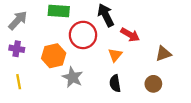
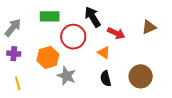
brown triangle: (163, 54) -> (149, 27), moved
orange triangle: (115, 55) -> (104, 53), turned -32
brown circle: (153, 84) -> (141, 76), size x1.5

